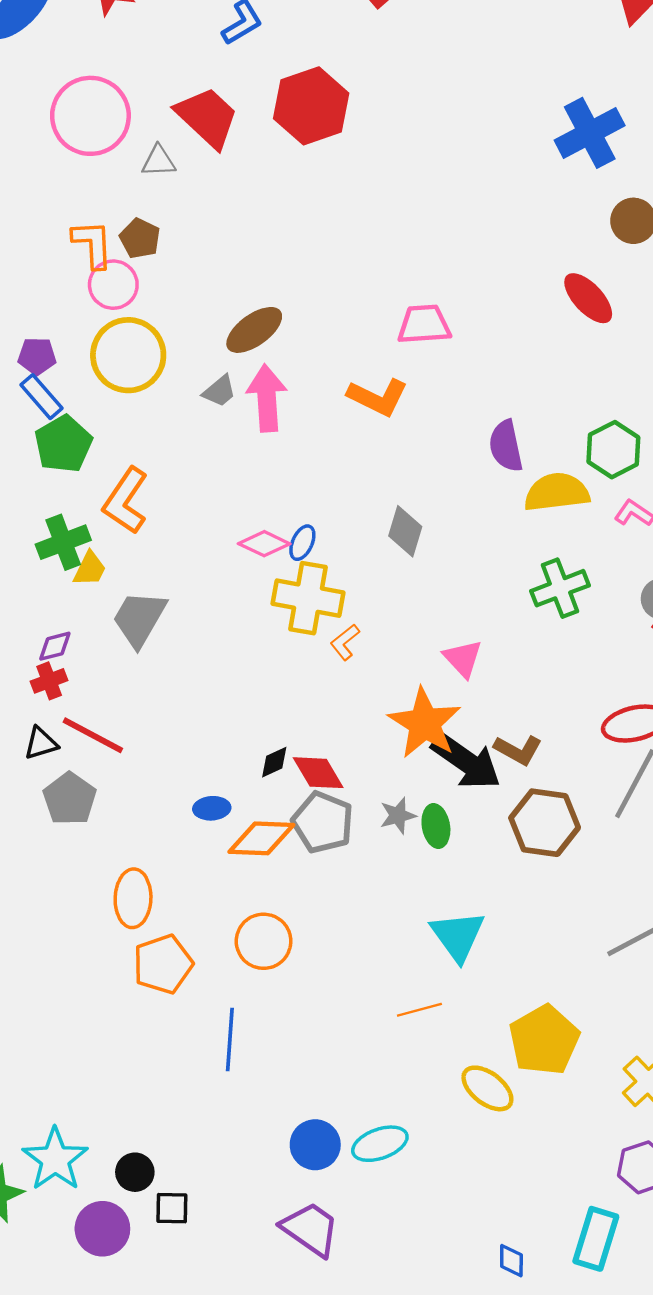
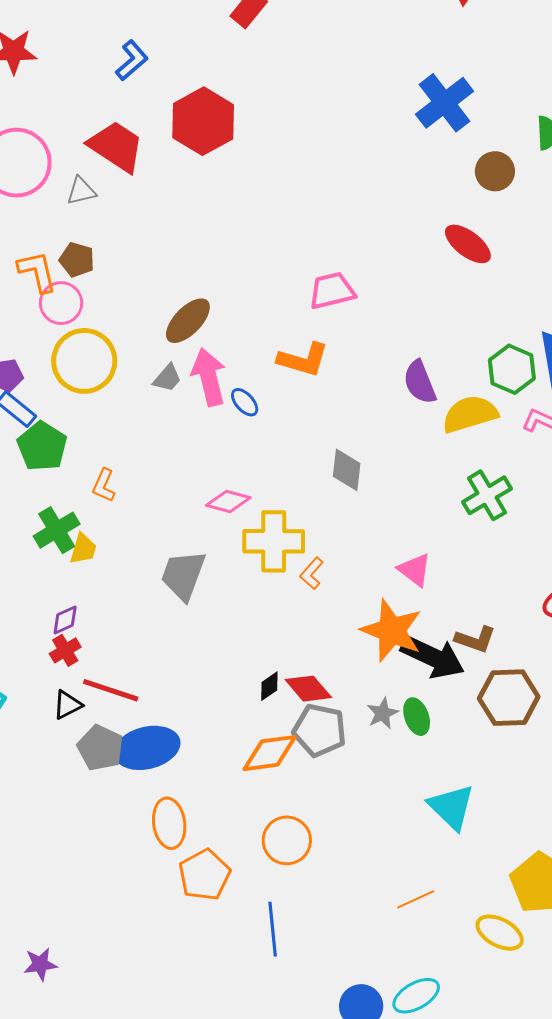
orange L-shape: (126, 501) -> (104, 485), size x0.6
blue ellipse: (302, 543) -> (245, 402), moved, turned -56
gray trapezoid: (139, 619) -> (183, 575), moved
blue ellipse: (212, 808) -> (147, 748), moved, size x2.0
orange line: (419, 1010) -> (416, 899), moved

